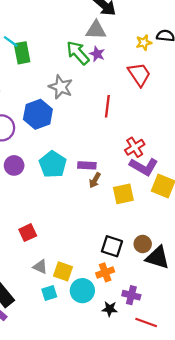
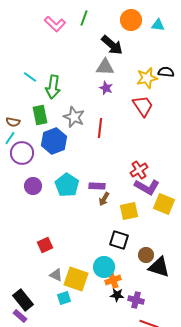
yellow star: (144, 43) -> (147, 78), size x1.5
green rectangle: (22, 53) -> (40, 115), moved
green arrow: (78, 53) -> (53, 87), moved, turned -130
red line: (107, 106) -> (100, 128), moved
black square: (112, 246) -> (119, 240), moved
yellow square: (63, 271) -> (76, 279), size x1.4
cyan circle: (82, 291) -> (104, 267), moved
black star: (110, 309) -> (117, 295), moved

